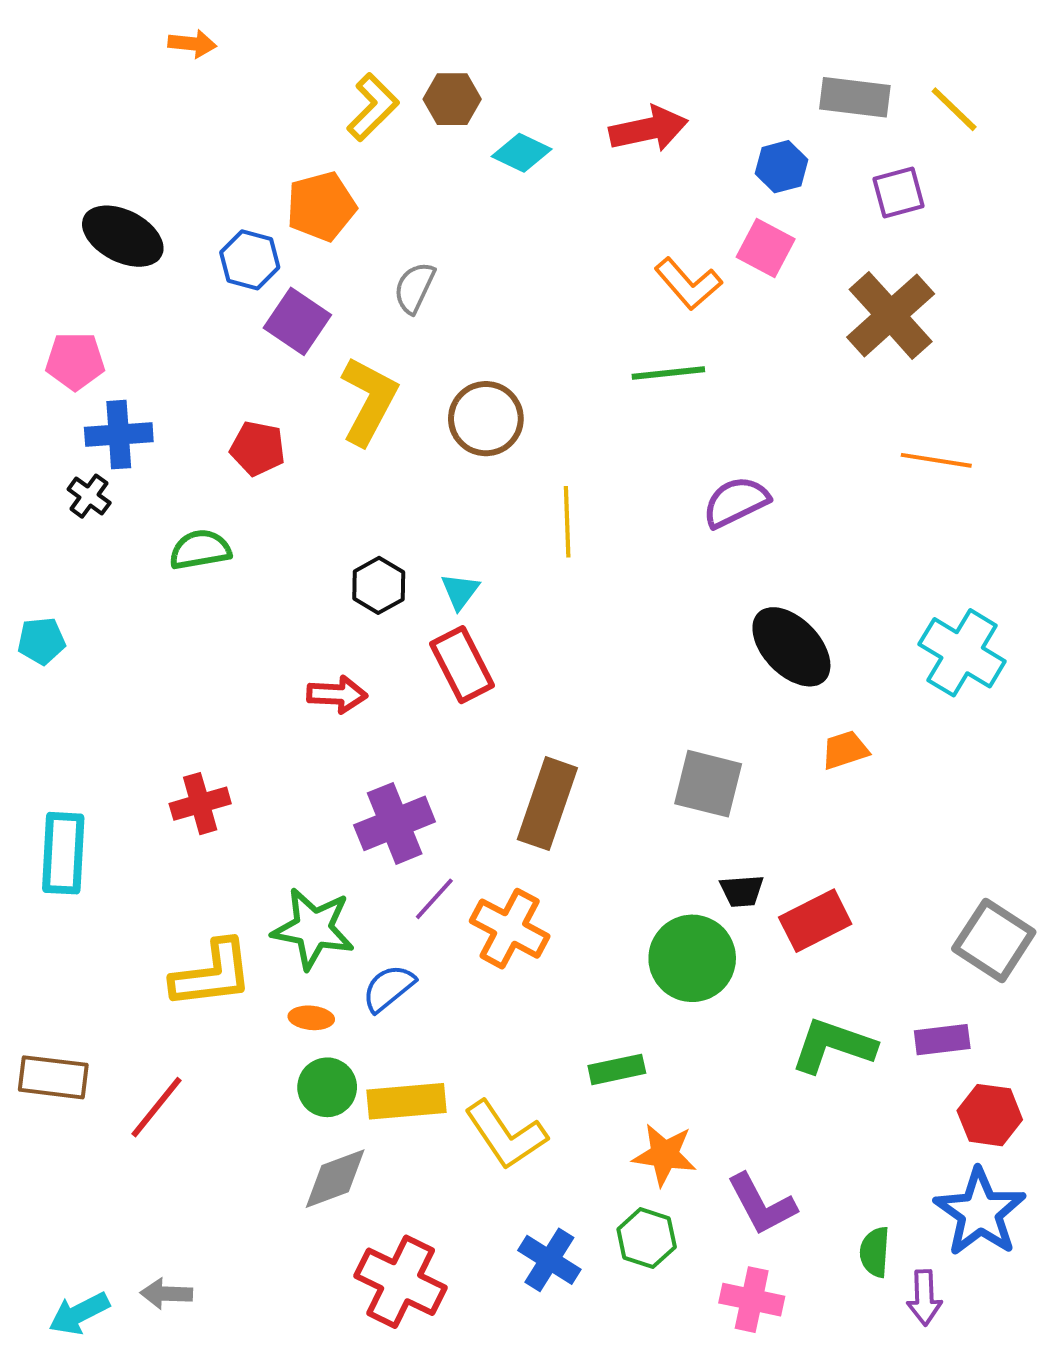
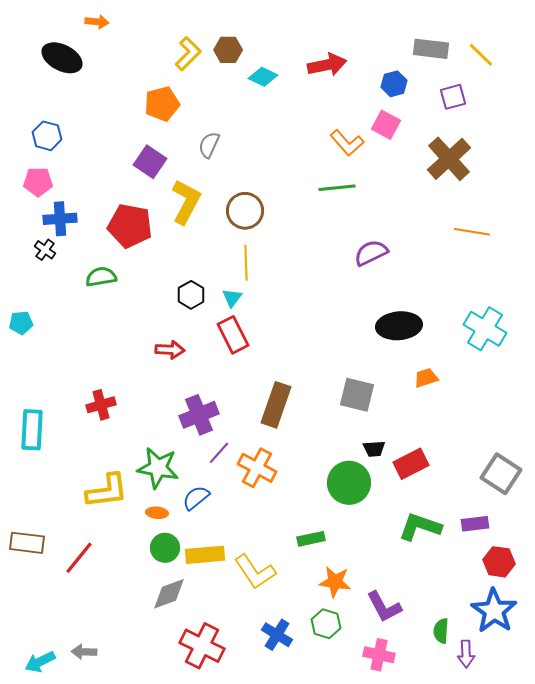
black ellipse: (123, 236) -> (62, 58), moved
blue hexagon: (250, 260) -> (47, 136), moved
red pentagon: (258, 448) -> (130, 226), size x1.6
yellow line: (567, 522) -> (246, 263), moved
black ellipse: (791, 647) -> (399, 326), turned -51

